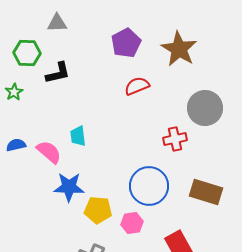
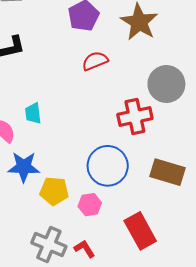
red cross: (175, 139) -> (135, 117), size x1.4

